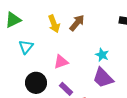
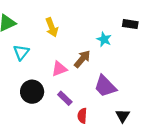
brown arrow: (77, 23) -> (82, 59), moved
cyan star: (102, 55) -> (104, 39), moved

